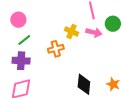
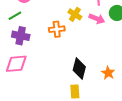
green line: (24, 40) -> (15, 16), moved

